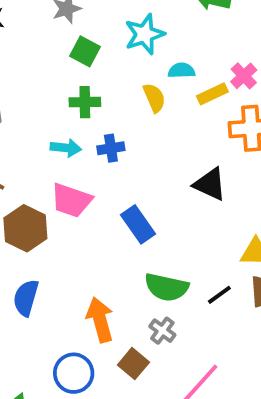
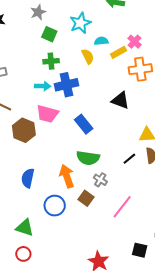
blue cross: (111, 148) -> (67, 85), size x1.6
green semicircle: (167, 287) -> (88, 158), moved
blue semicircle: (26, 298) -> (28, 178), moved

